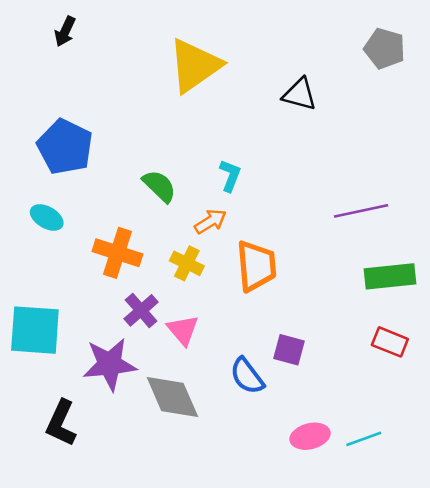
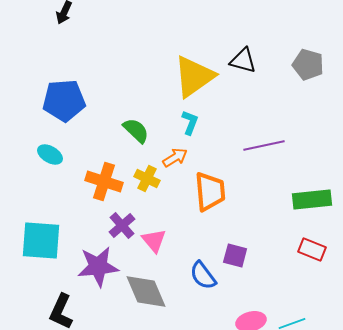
gray pentagon: (385, 48) -> (308, 64), moved
yellow triangle: (195, 65) -> (194, 76), moved
blue pentagon: (65, 147) -> (64, 100), turned -30
purple line: (361, 211) -> (264, 146), moved
yellow cross: (187, 263) -> (147, 178), moved

